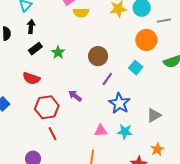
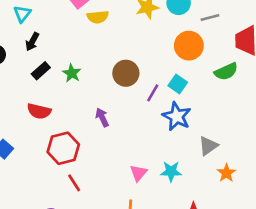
black arrow: (31, 27) -> (32, 42), turned -152
purple line: (107, 79) -> (153, 93), moved
purple arrow: (75, 96) -> (102, 117), moved, turned 32
blue star: (119, 103) -> (177, 116), moved
pink triangle: (101, 131) -> (138, 173), turned -40
orange star: (157, 149) -> (226, 173), moved

